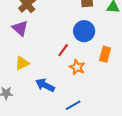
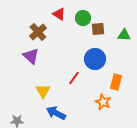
yellow triangle: (22, 63) -> (43, 91), moved, turned -35
orange star: (77, 67) -> (103, 102), moved

